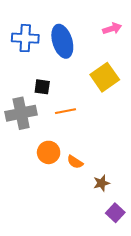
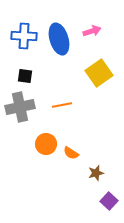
pink arrow: (112, 29) -> (92, 31), moved
black square: (42, 87) -> (25, 76), moved

